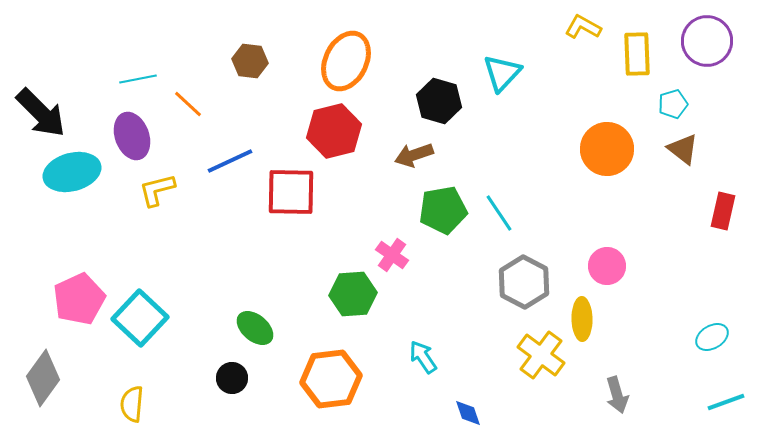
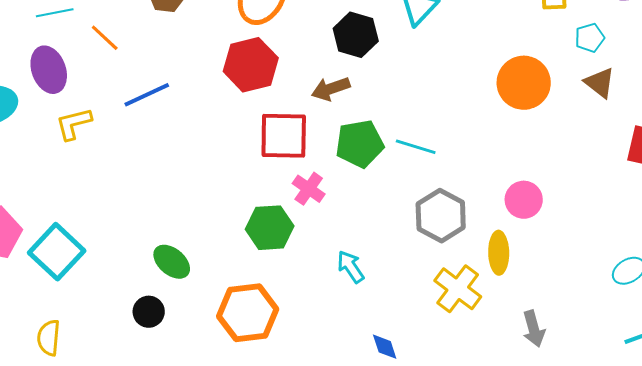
red square: (291, 192) -> (284, 136), moved
cyan line: (499, 213) -> (416, 147), turned -39
cyan arrow: (423, 357) -> (351, 267), moved

